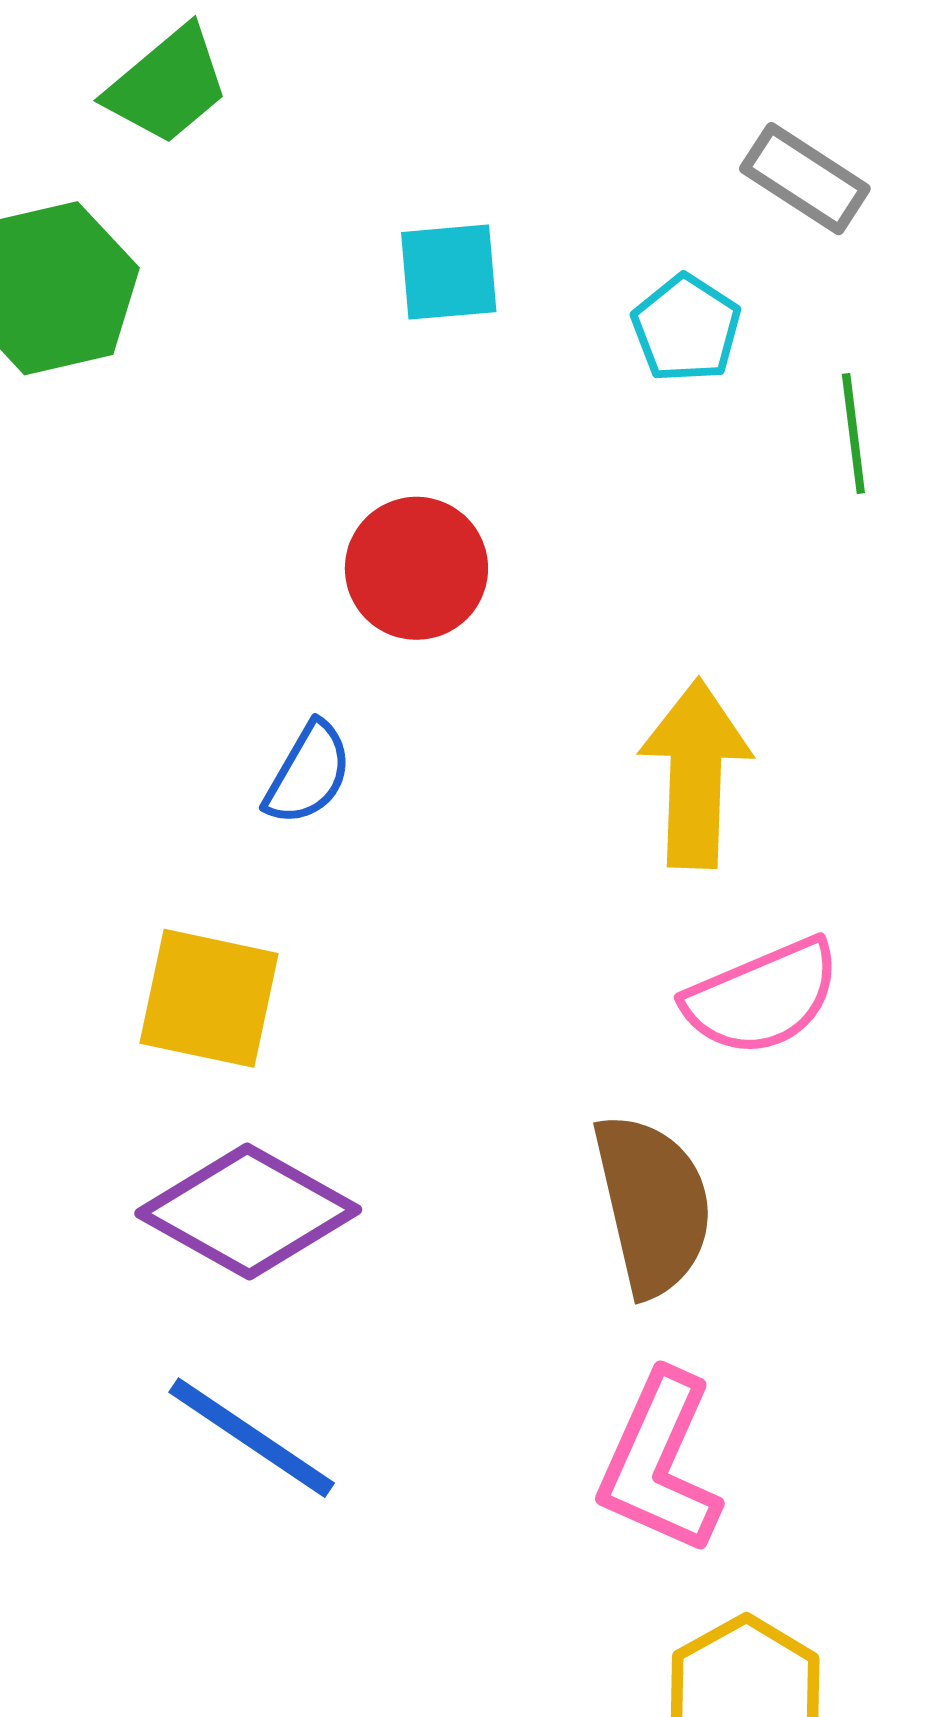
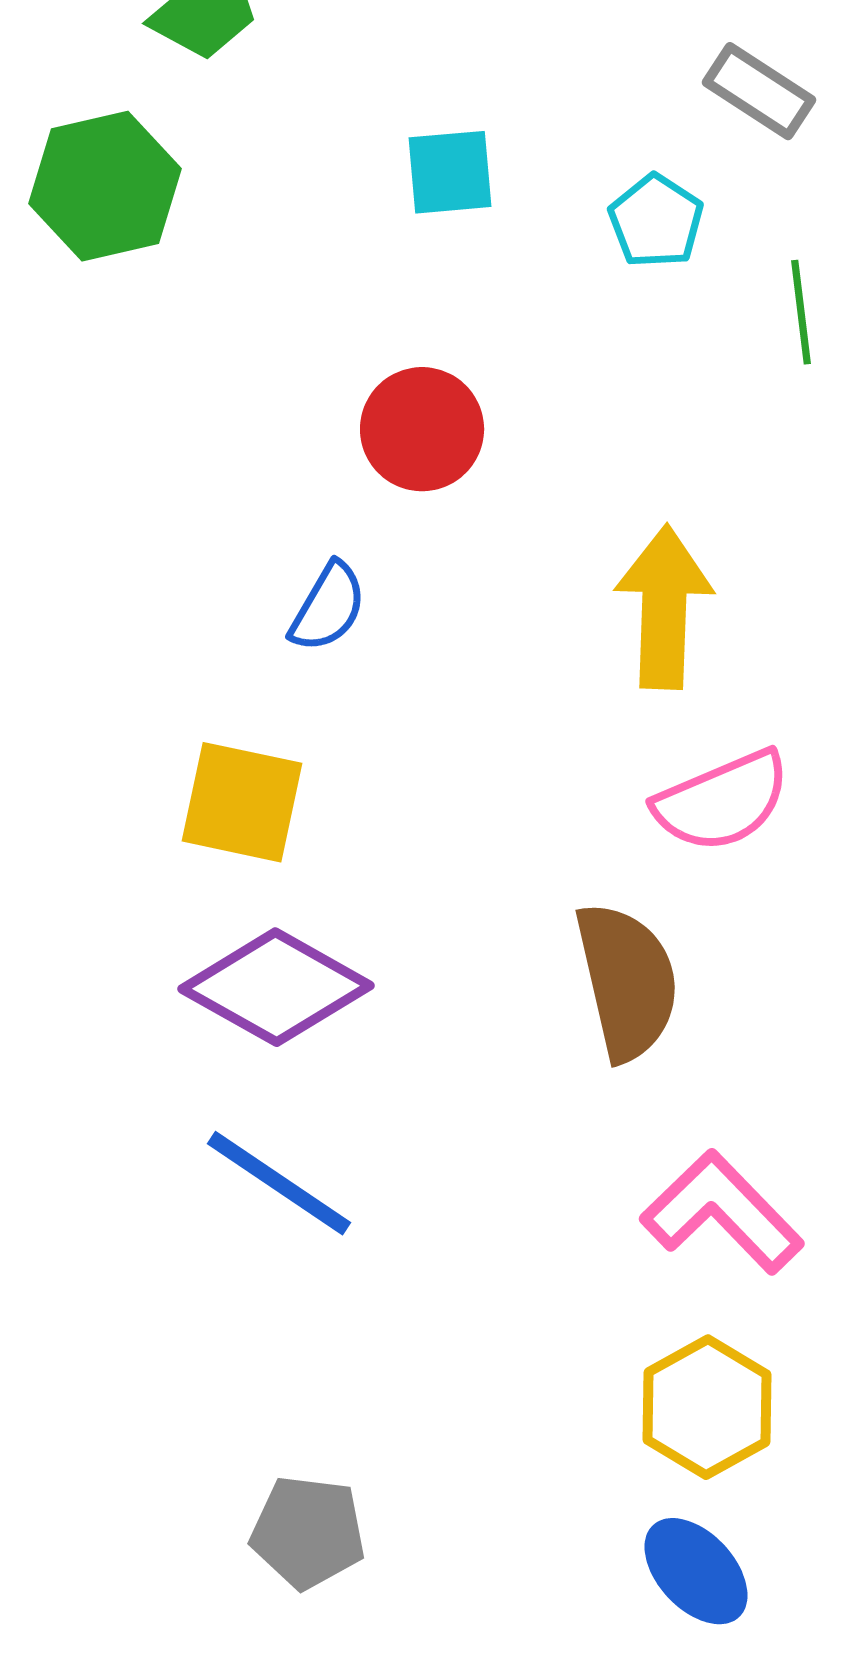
pink L-shape: (660, 1463) -> (722, 1212), moved, turned 112

